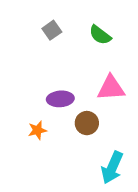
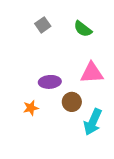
cyan arrow: (112, 168) -> (93, 122), moved

